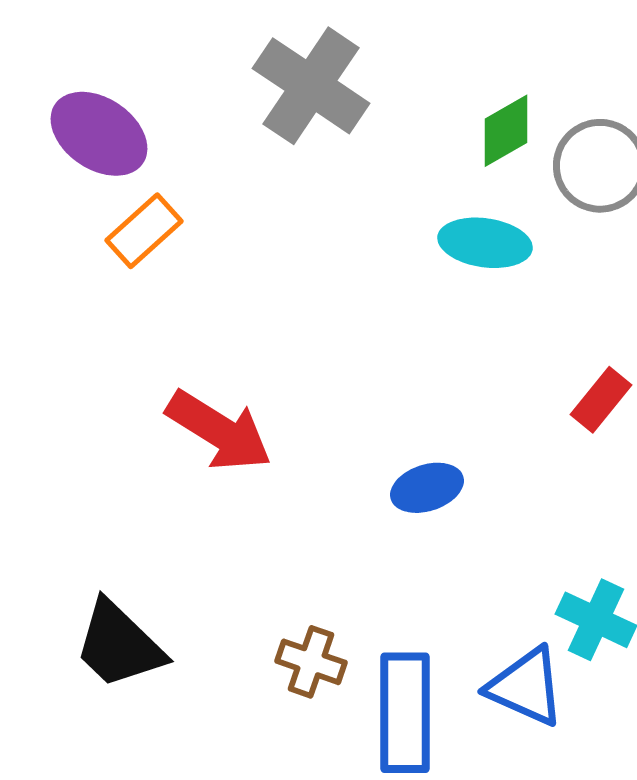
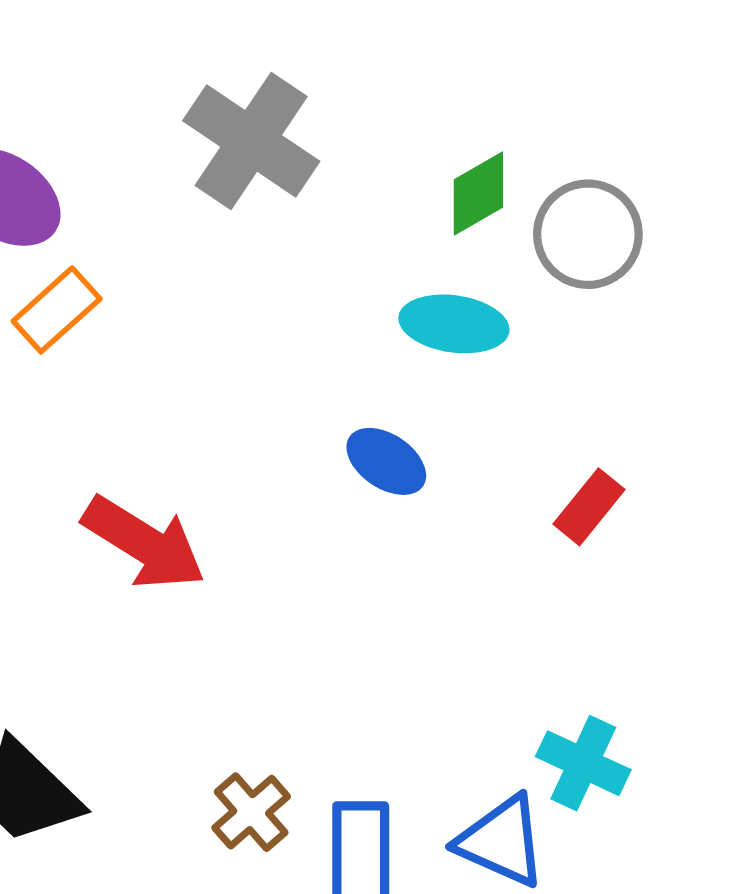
blue ellipse: (427, 488) -> (386, 461), moved, turned 52
brown cross: (311, 662) -> (251, 812), turned 30

